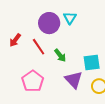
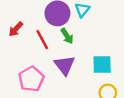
green arrow: (60, 55) -> (67, 36), moved
purple triangle: (74, 80) -> (65, 65), moved

